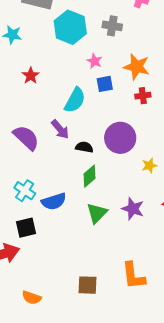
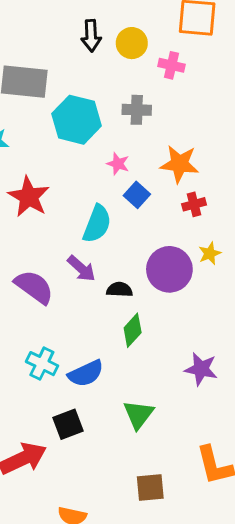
red star: (31, 76) -> (29, 197), size x1.6
blue square: (105, 84) -> (137, 195), turned -30
yellow star: (149, 166) -> (210, 253), moved
green triangle: (97, 213) -> (139, 414), moved
black square: (26, 228) -> (68, 424), moved

